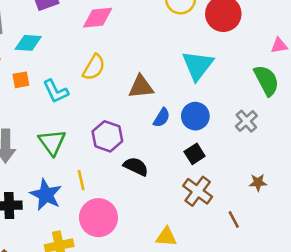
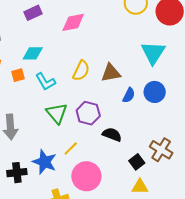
cyan diamond: (28, 43) -> (33, 53), moved
yellow semicircle: (94, 67) -> (81, 71), moved
green triangle: (52, 142) -> (57, 113), moved
black square: (195, 154) -> (137, 162), moved
yellow line: (81, 180) -> (71, 148), turned 63

